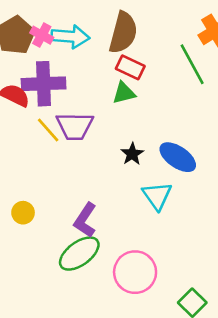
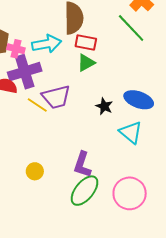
pink cross: (42, 35) -> (16, 49), moved
cyan arrow: (70, 37) -> (47, 44), moved

